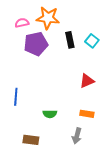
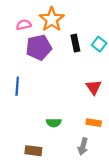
orange star: (48, 18) -> (52, 19), turned 30
red triangle: (87, 81) -> (94, 87), turned -42
blue line: (16, 97) -> (17, 86), moved

